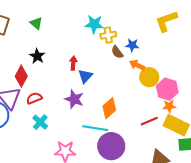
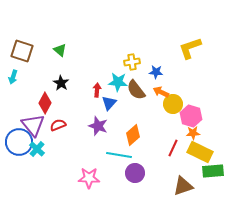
cyan star: (94, 24) -> (118, 82), moved
brown semicircle: (117, 52) -> (136, 90), moved, size x1.5
red line: (149, 121) -> (173, 148), turned -42
cyan cross: (40, 122) -> (37, 149), moved
purple circle: (111, 146) -> (135, 173), size x0.7

